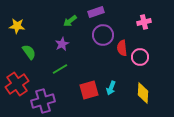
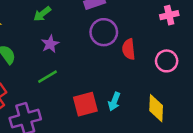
green arrow: (70, 21) -> (42, 14), moved
pink cross: (144, 22) -> (169, 15), moved
pink circle: (140, 57) -> (167, 61), moved

